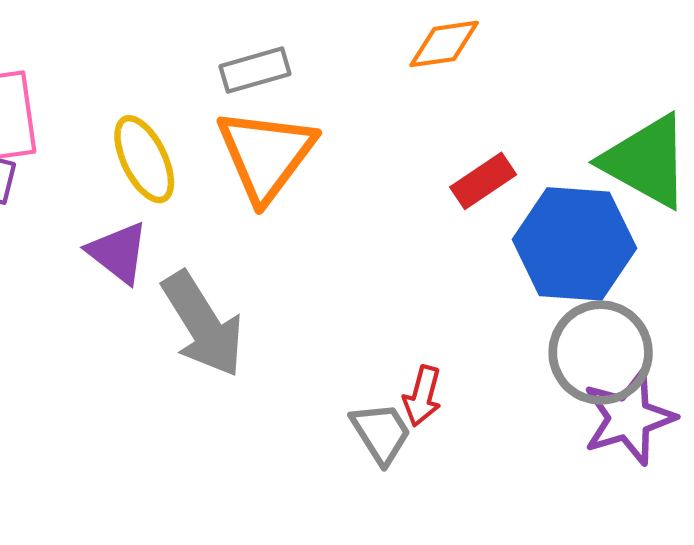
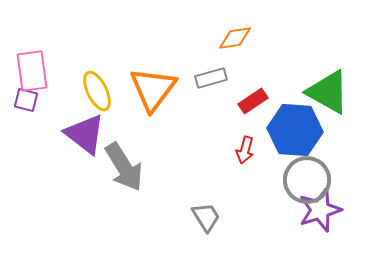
gray rectangle: (255, 70) -> (211, 78), moved
purple triangle: (118, 253) -> (85, 134), size x1.4
red arrow: (422, 396) -> (245, 150), moved

